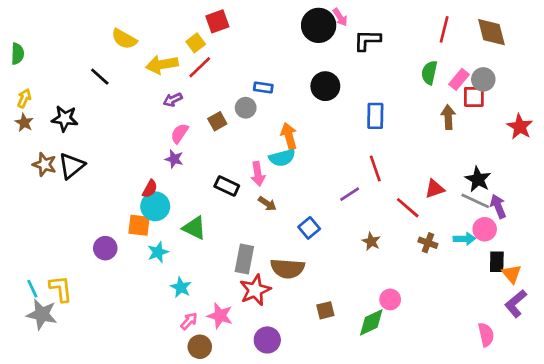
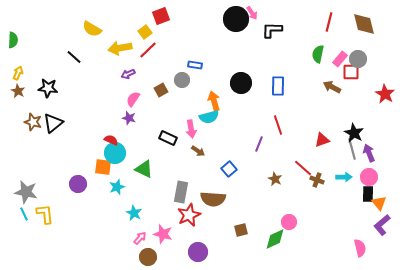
black circle: (325, 86) -> (241, 83), moved
brown arrow: (448, 117) -> (332, 87), turned -60
red semicircle: (150, 189) -> (111, 140), turned -96
purple line: (350, 194) -> (259, 144), turned -35
gray line: (475, 201) -> (352, 149), turned 50
red line: (408, 208) -> (303, 168), moved
pink circle: (485, 229) -> (369, 177), moved
gray star: (42, 314) -> (26, 192), moved

